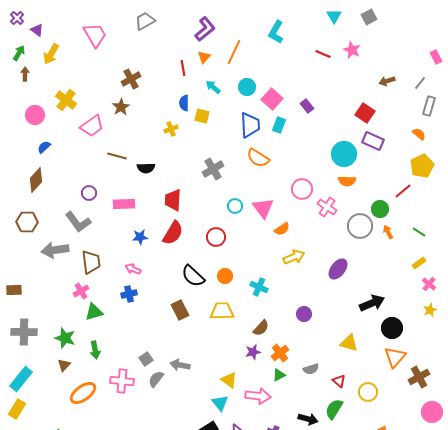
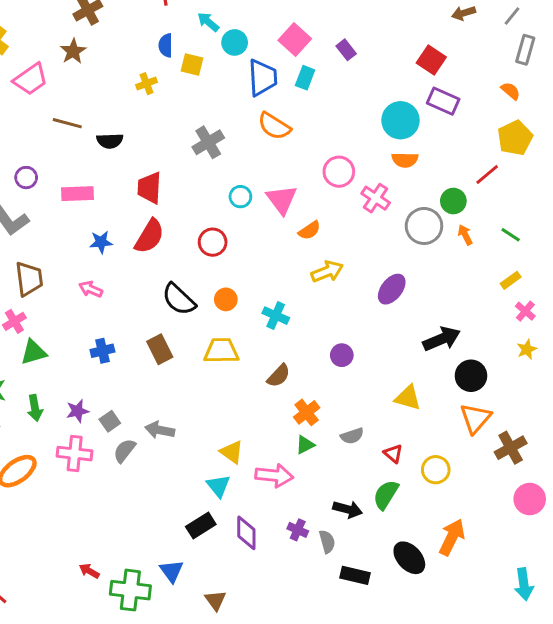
cyan circle: (247, 87) -> (235, 42), moved
blue cross: (129, 294) -> (102, 351), moved
purple star: (253, 352) -> (78, 411), moved

